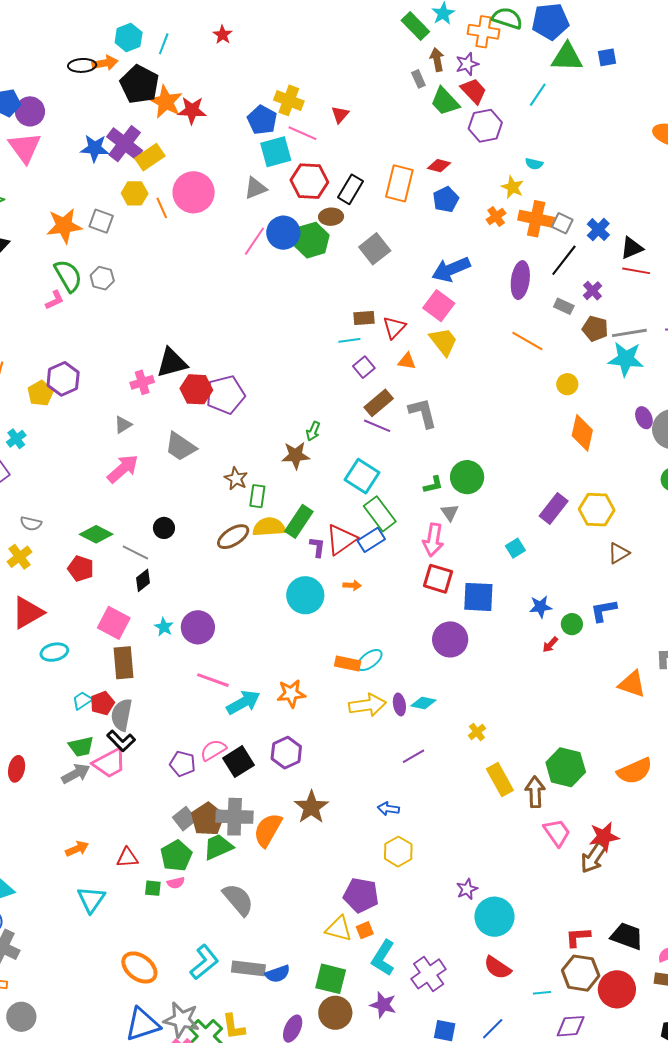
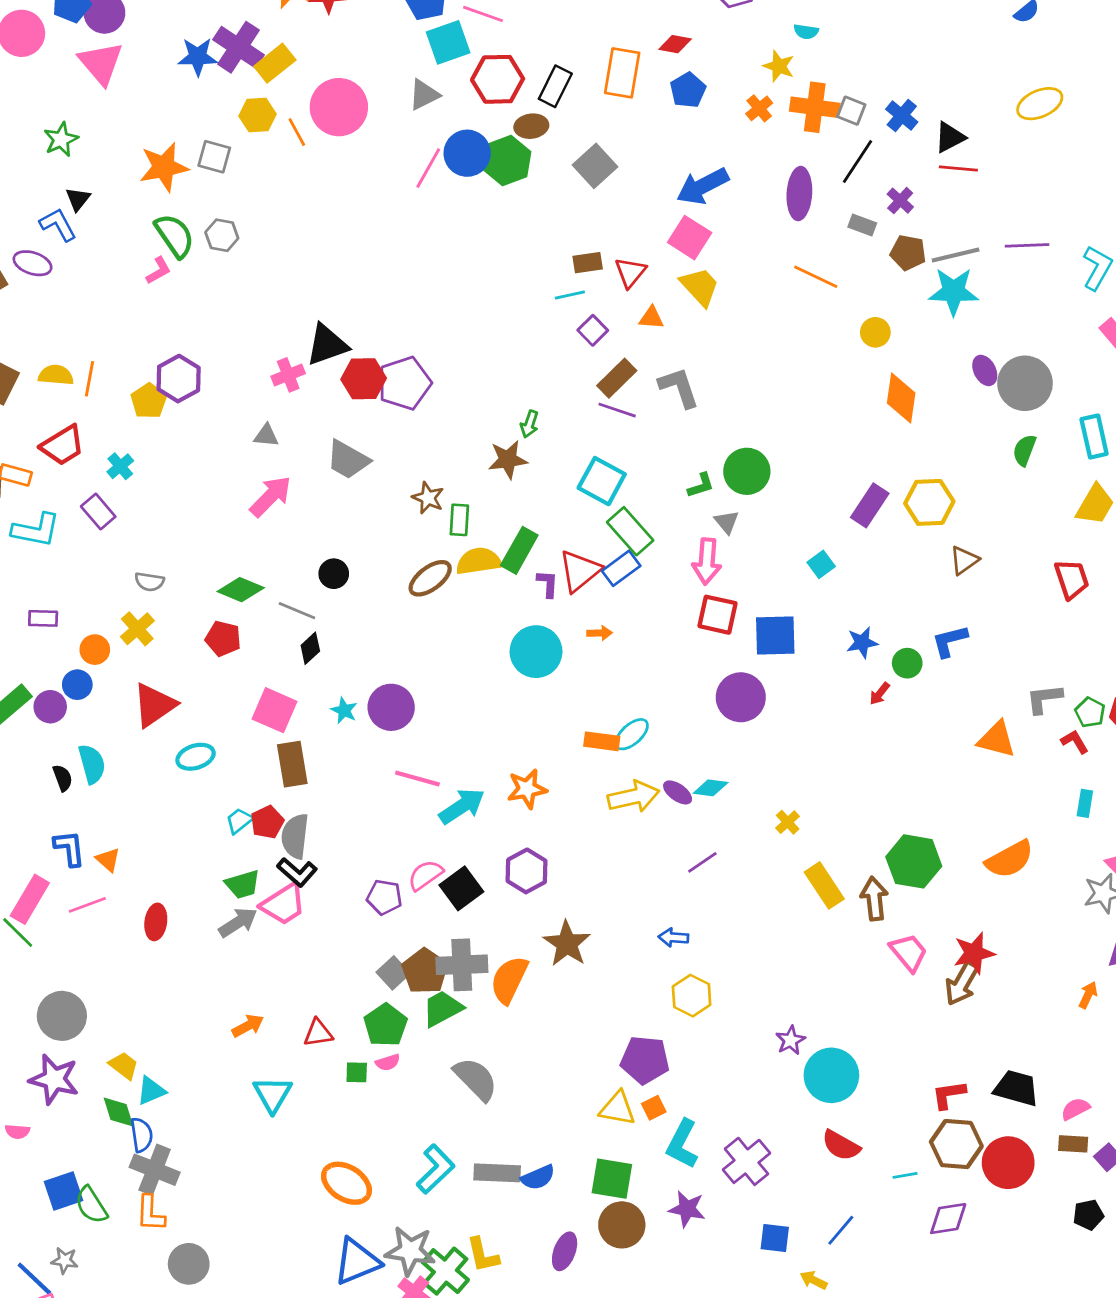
gray triangle: (123, 425) -> (266, 436), turned 42
purple ellipse: (399, 704) -> (678, 792), turned -40

